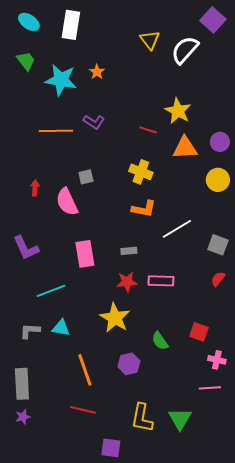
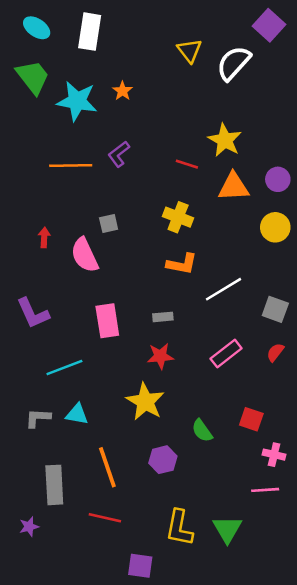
green trapezoid: (26, 61) -> (33, 77), size x1.4
purple L-shape: (94, 122) -> (119, 154), turned 110
pink rectangle: (161, 281) -> (226, 354), moved, turned -40
gray rectangle: (22, 384) -> (54, 485), moved

